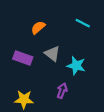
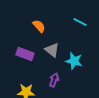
orange semicircle: (38, 28) -> (39, 26), turned 88
purple arrow: (62, 91) -> (54, 80), moved

